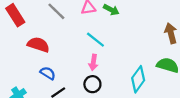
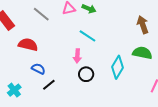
cyan line: (95, 40) -> (87, 36), moved
black circle: (92, 84) -> (86, 74), moved

